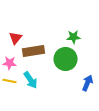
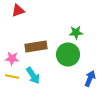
red triangle: (16, 38) -> (18, 10), moved, turned 32

